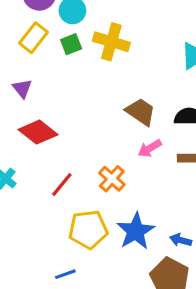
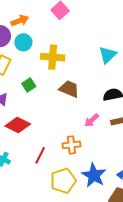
green square: (71, 44) -> (29, 85), moved
brown trapezoid: (141, 112) -> (69, 89), moved
orange cross: (112, 179) -> (71, 145), turned -36

